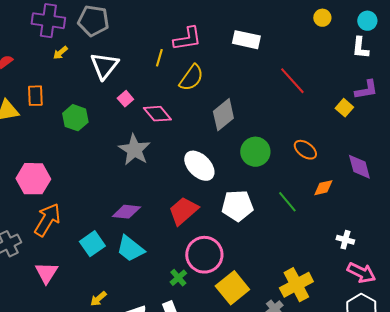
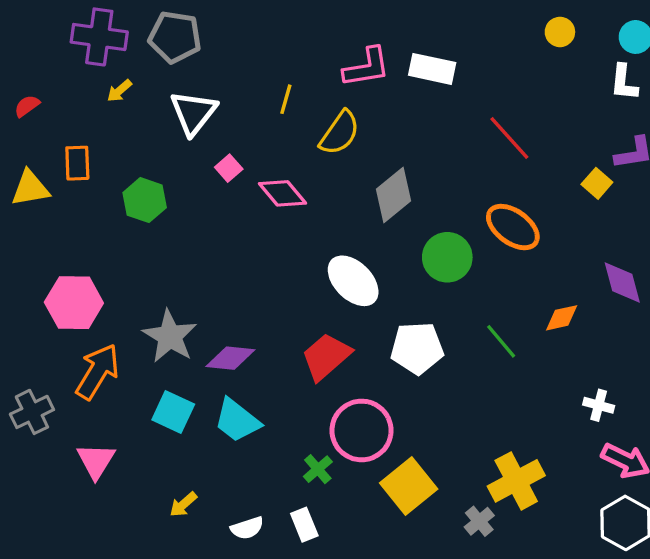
pink L-shape: (187, 39) -> (367, 67), moved
gray star: (134, 150) -> (170, 336), moved
orange ellipse: (305, 150) -> (513, 227), moved, size x1.4
cyan square: (92, 244) -> (173, 412), turned -30

